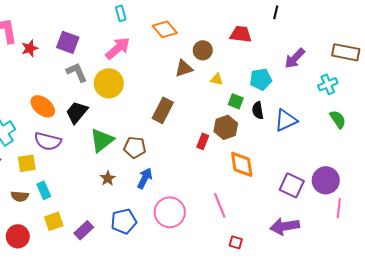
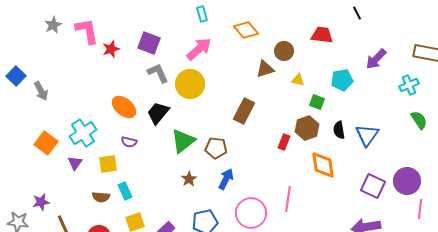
black line: (276, 12) -> (357, 13), turned -40
black semicircle: (258, 110) -> (339, 130), moved
blue triangle: (286, 120) -> (367, 135), moved, turned -30
purple semicircle: (48, 141) -> (129, 142), size x0.6
pink line: (220, 205) -> (288, 199), moved, turned 30

